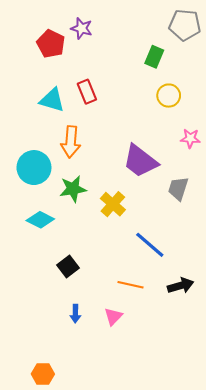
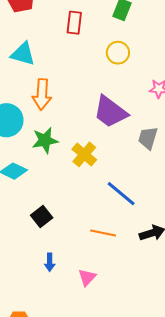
red rectangle: (87, 92) -> (74, 23), moved, turned 30
yellow circle: (169, 96) -> (118, 53), moved
pink triangle: (113, 317) -> (87, 277), moved

